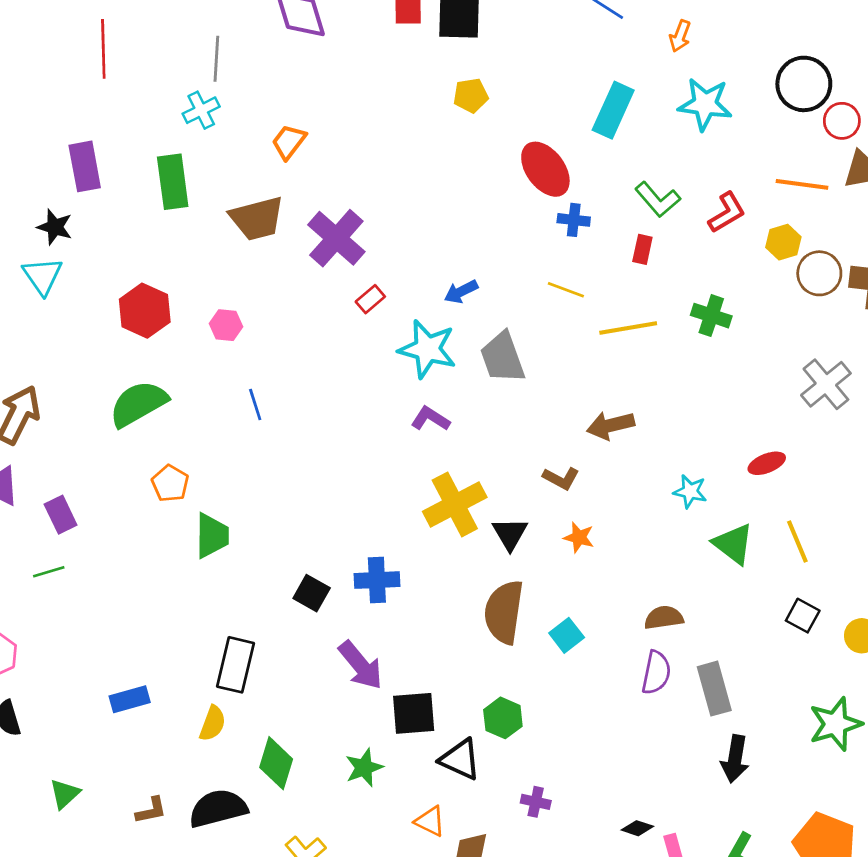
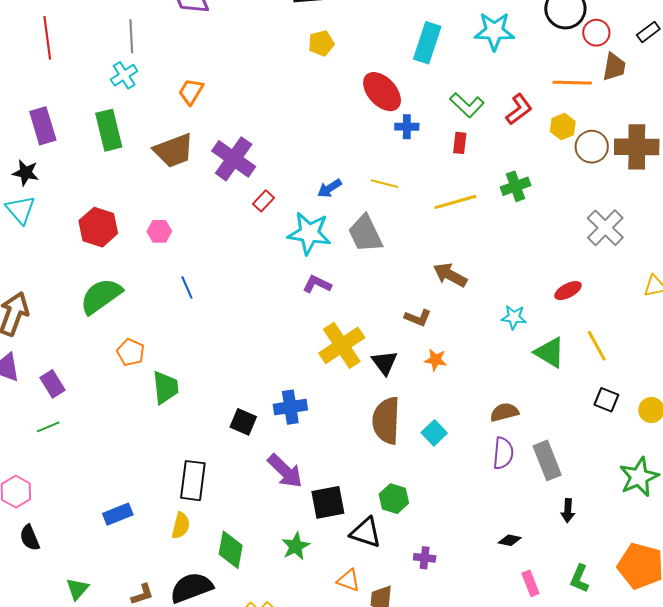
yellow line: (566, 290) -> (385, 184), moved
green cross: (711, 316) -> (516, 186), turned -32
brown arrow: (611, 425) -> (450, 275), turned 48
black arrow: (735, 759) -> (568, 511), size x0.7
black diamond: (637, 828) -> (510, 540), moved

